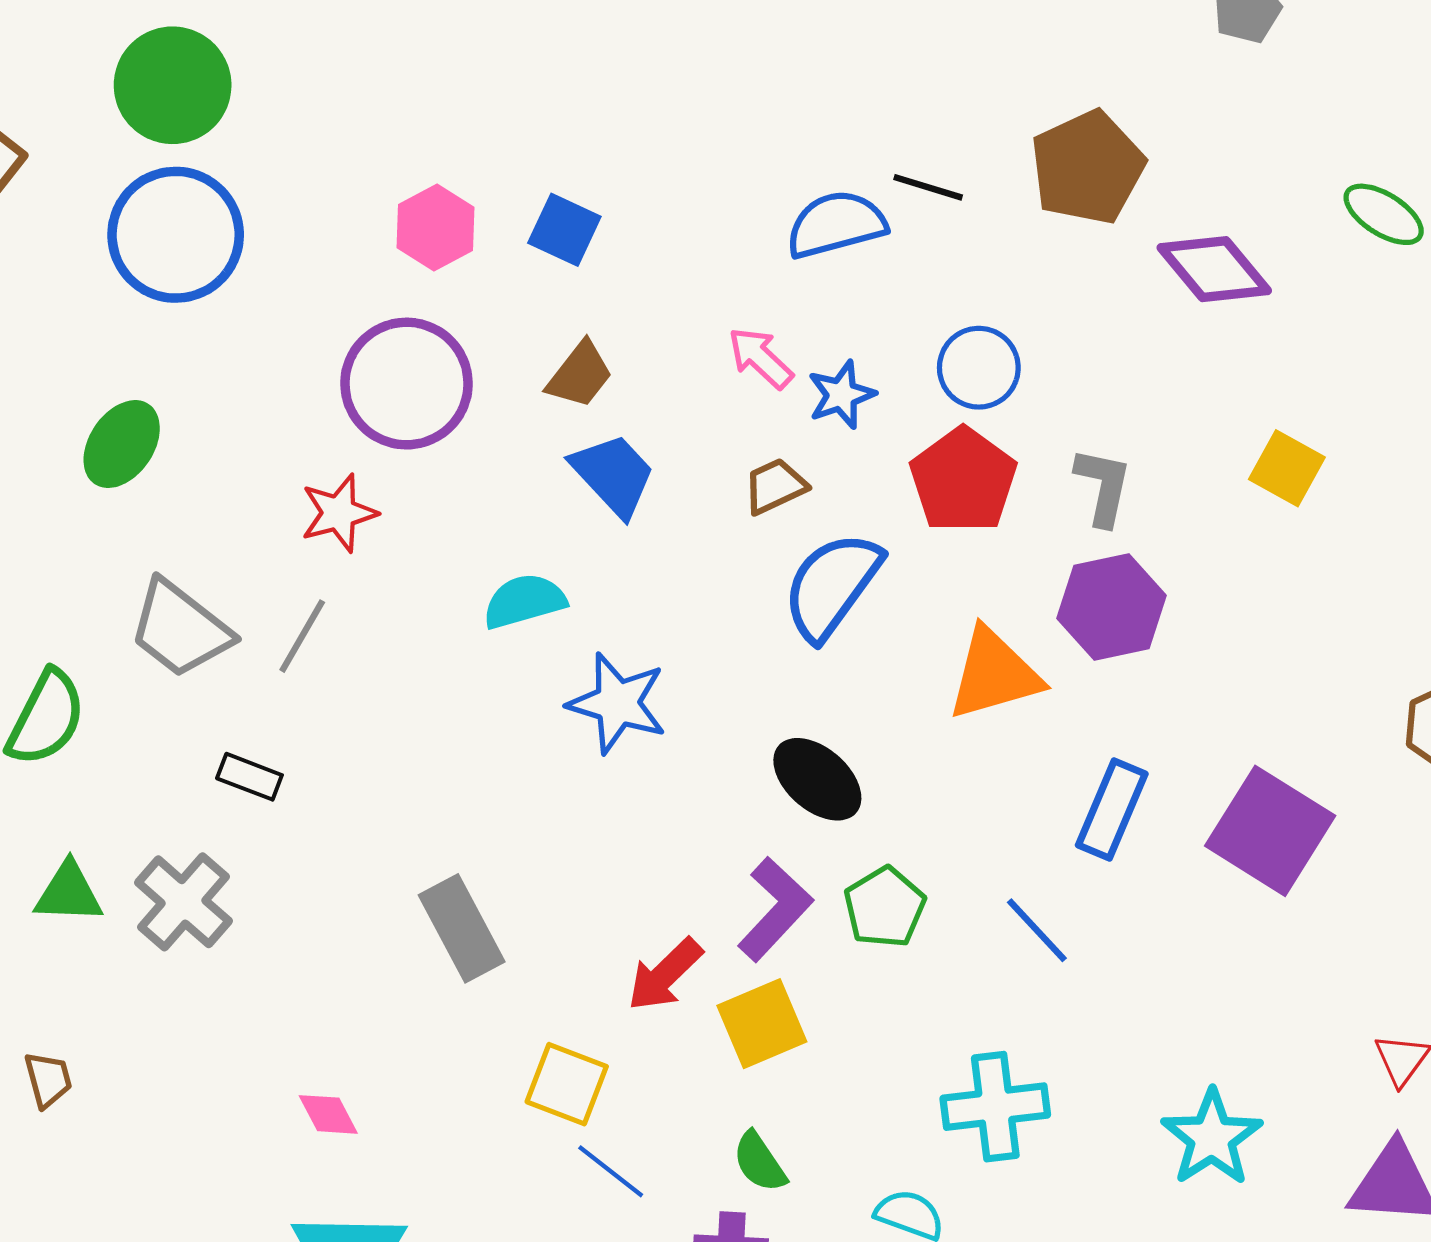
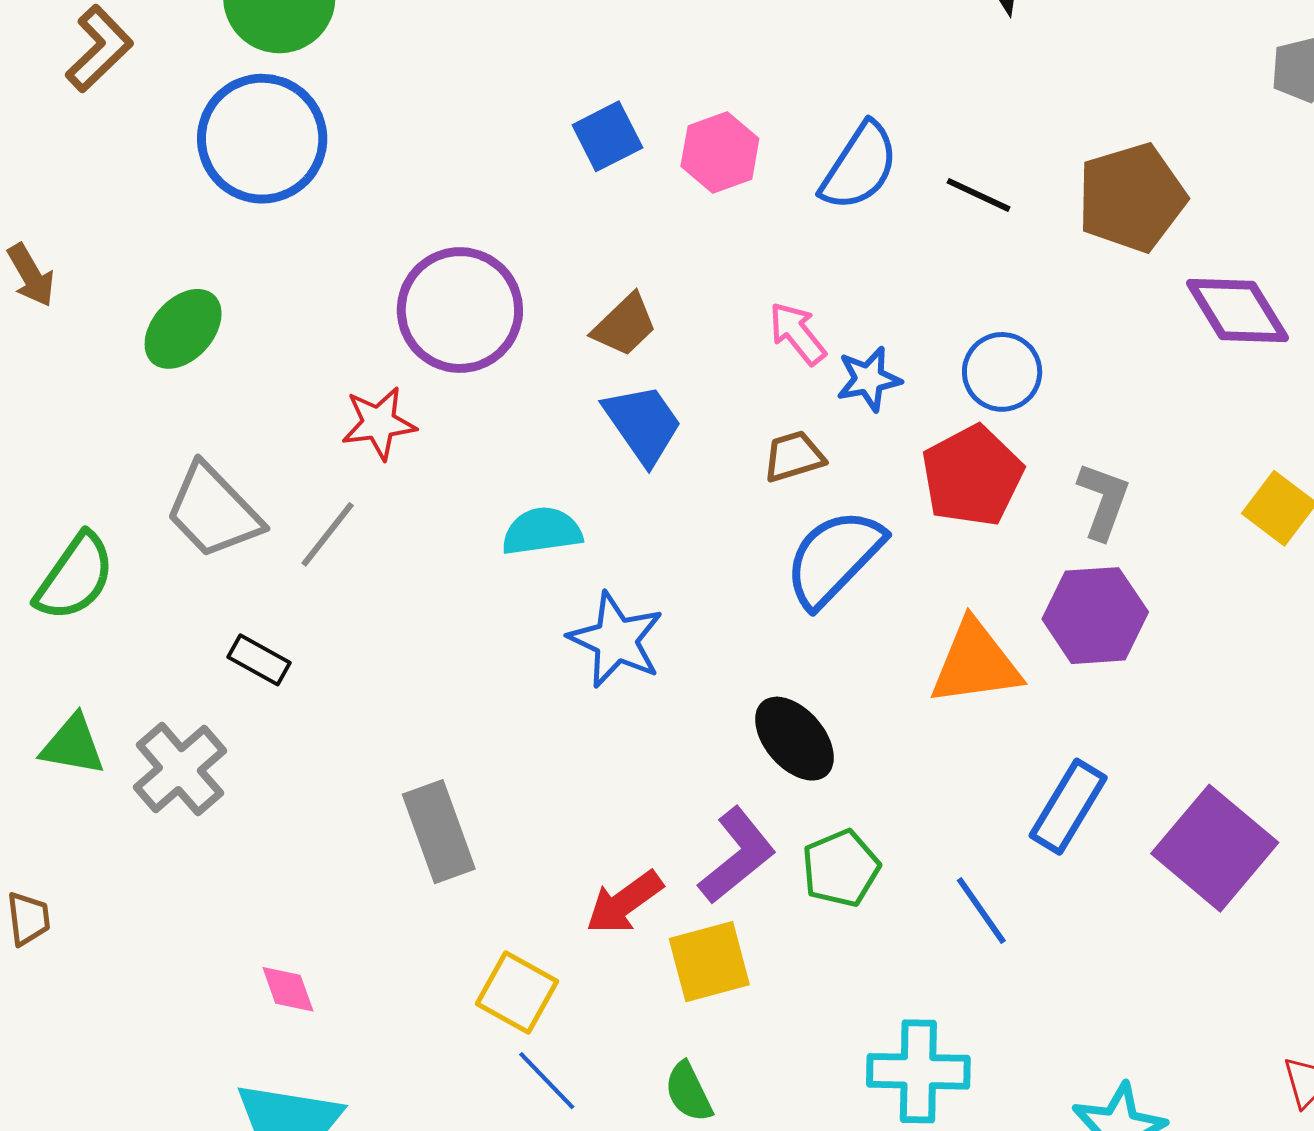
blue semicircle: (836, 224) -> (859, 167), moved, turned 130
pink hexagon: (435, 227) -> (720, 152), moved
blue square: (564, 230) -> (607, 136), moved, turned 30

